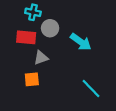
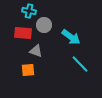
gray triangle: (41, 58) -> (36, 51), turned 40
cyan line: (91, 88) -> (80, 64), moved

